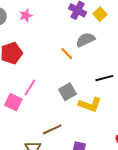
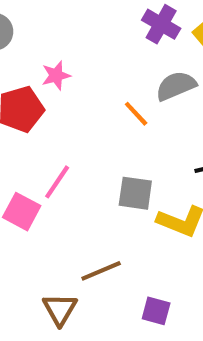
pink star: (26, 16) -> (56, 75), moved
gray square: (68, 92) -> (135, 193), turned 36

